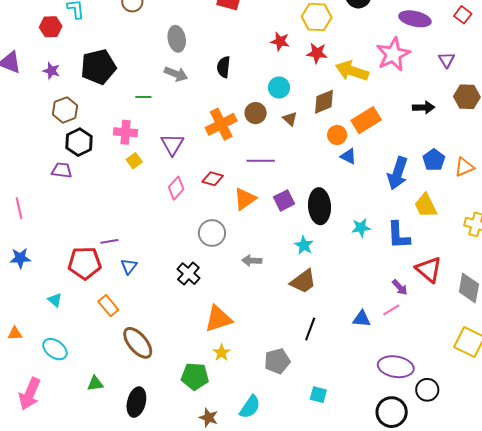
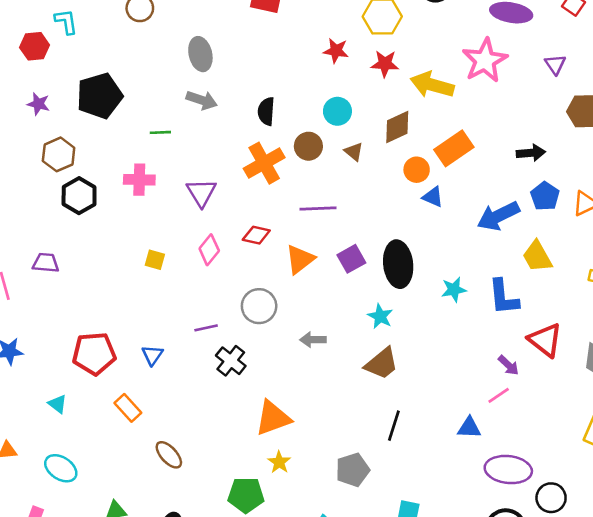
black semicircle: (224, 67) -> (266, 111), moved
black arrow: (424, 107) -> (531, 153), moved
yellow square: (134, 161) -> (155, 260), moved, turned -35
purple trapezoid: (62, 170) -> (46, 263), moved
blue arrow: (398, 173) -> (498, 216), turned 48
purple line: (109, 241) -> (206, 328), moved
blue triangle: (362, 319) -> (469, 428), moved
brown ellipse: (138, 343) -> (169, 455), size x0.7

